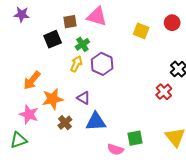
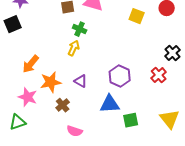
black square: (53, 39) -> (13, 24), moved
green cross: (82, 44) -> (80, 29), turned -32
purple hexagon: (102, 64) -> (120, 76), moved
blue triangle: (96, 122) -> (110, 104), moved
pink semicircle: (115, 149) -> (75, 131), moved

